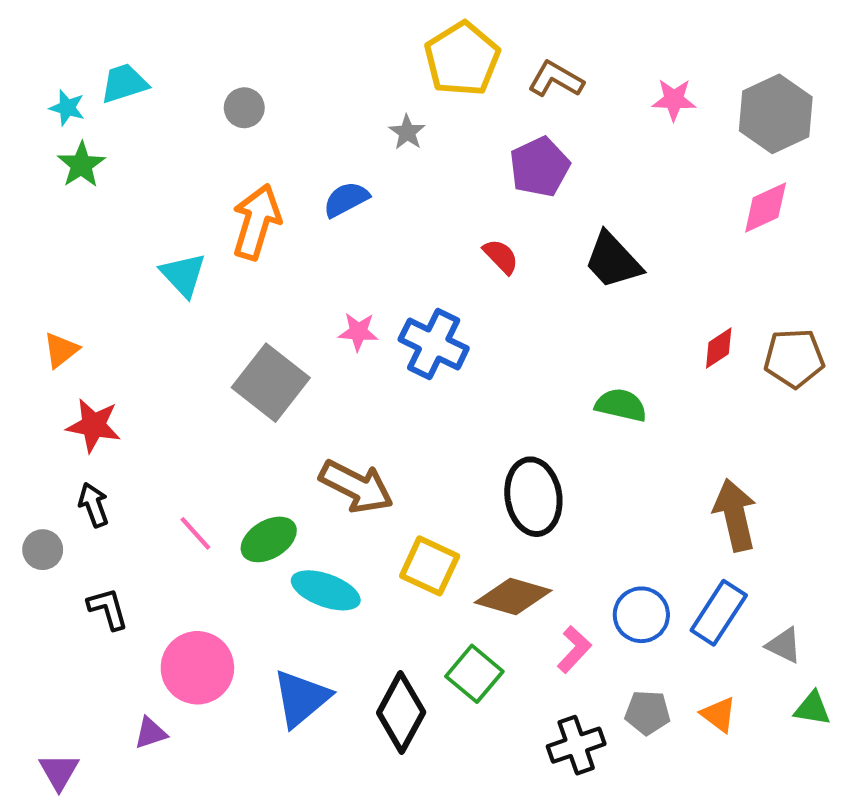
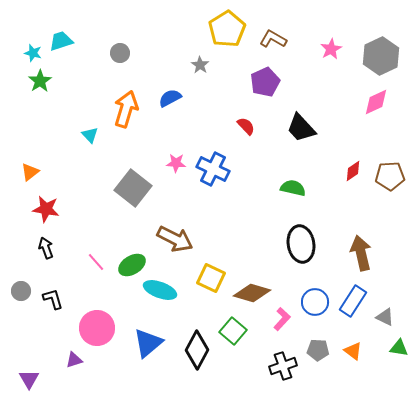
pink star: (674, 100) -> (331, 49), turned -30
cyan triangle: (183, 275) -> (90, 135), size x0.7
green semicircle: (621, 405) -> (293, 188), moved
black ellipse: (533, 497) -> (301, 244), moved
gray circle: (43, 550) -> (21, 291), moved

